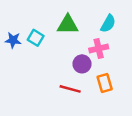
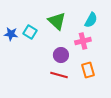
green triangle: (68, 25) -> (57, 21), turned 42
purple circle: (82, 64) -> (61, 55), moved

